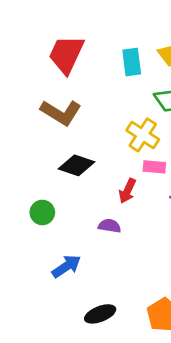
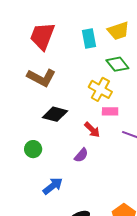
red arrow: (127, 191) -> (92, 130), turned -66
purple semicircle: (109, 226) -> (81, 155), turned 126

